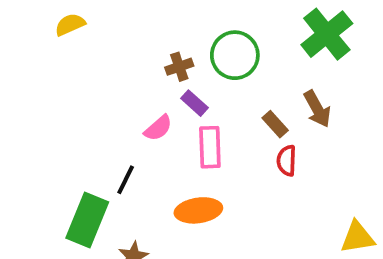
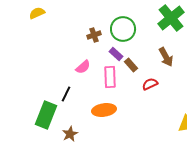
purple rectangle: (195, 103) -> (116, 54), moved
brown rectangle: (275, 124) -> (131, 65), moved
red semicircle: (287, 161) -> (150, 84), turned 63

